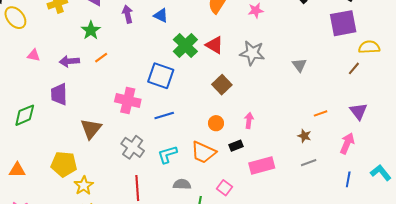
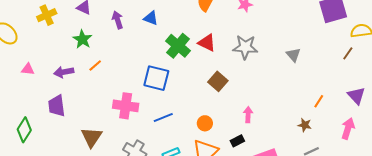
orange line: (321, 113) -> (319, 101), turned -32
green diamond: (25, 115) -> (24, 130), turned -30
orange circle: (216, 123) -> (205, 123), moved

